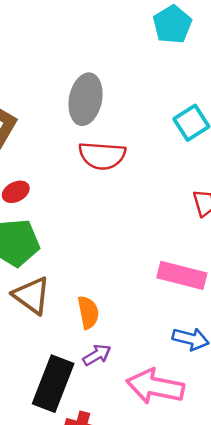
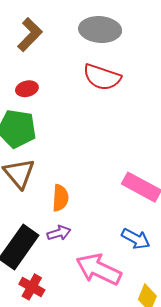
gray ellipse: (86, 99) -> (100, 30), turned 69

